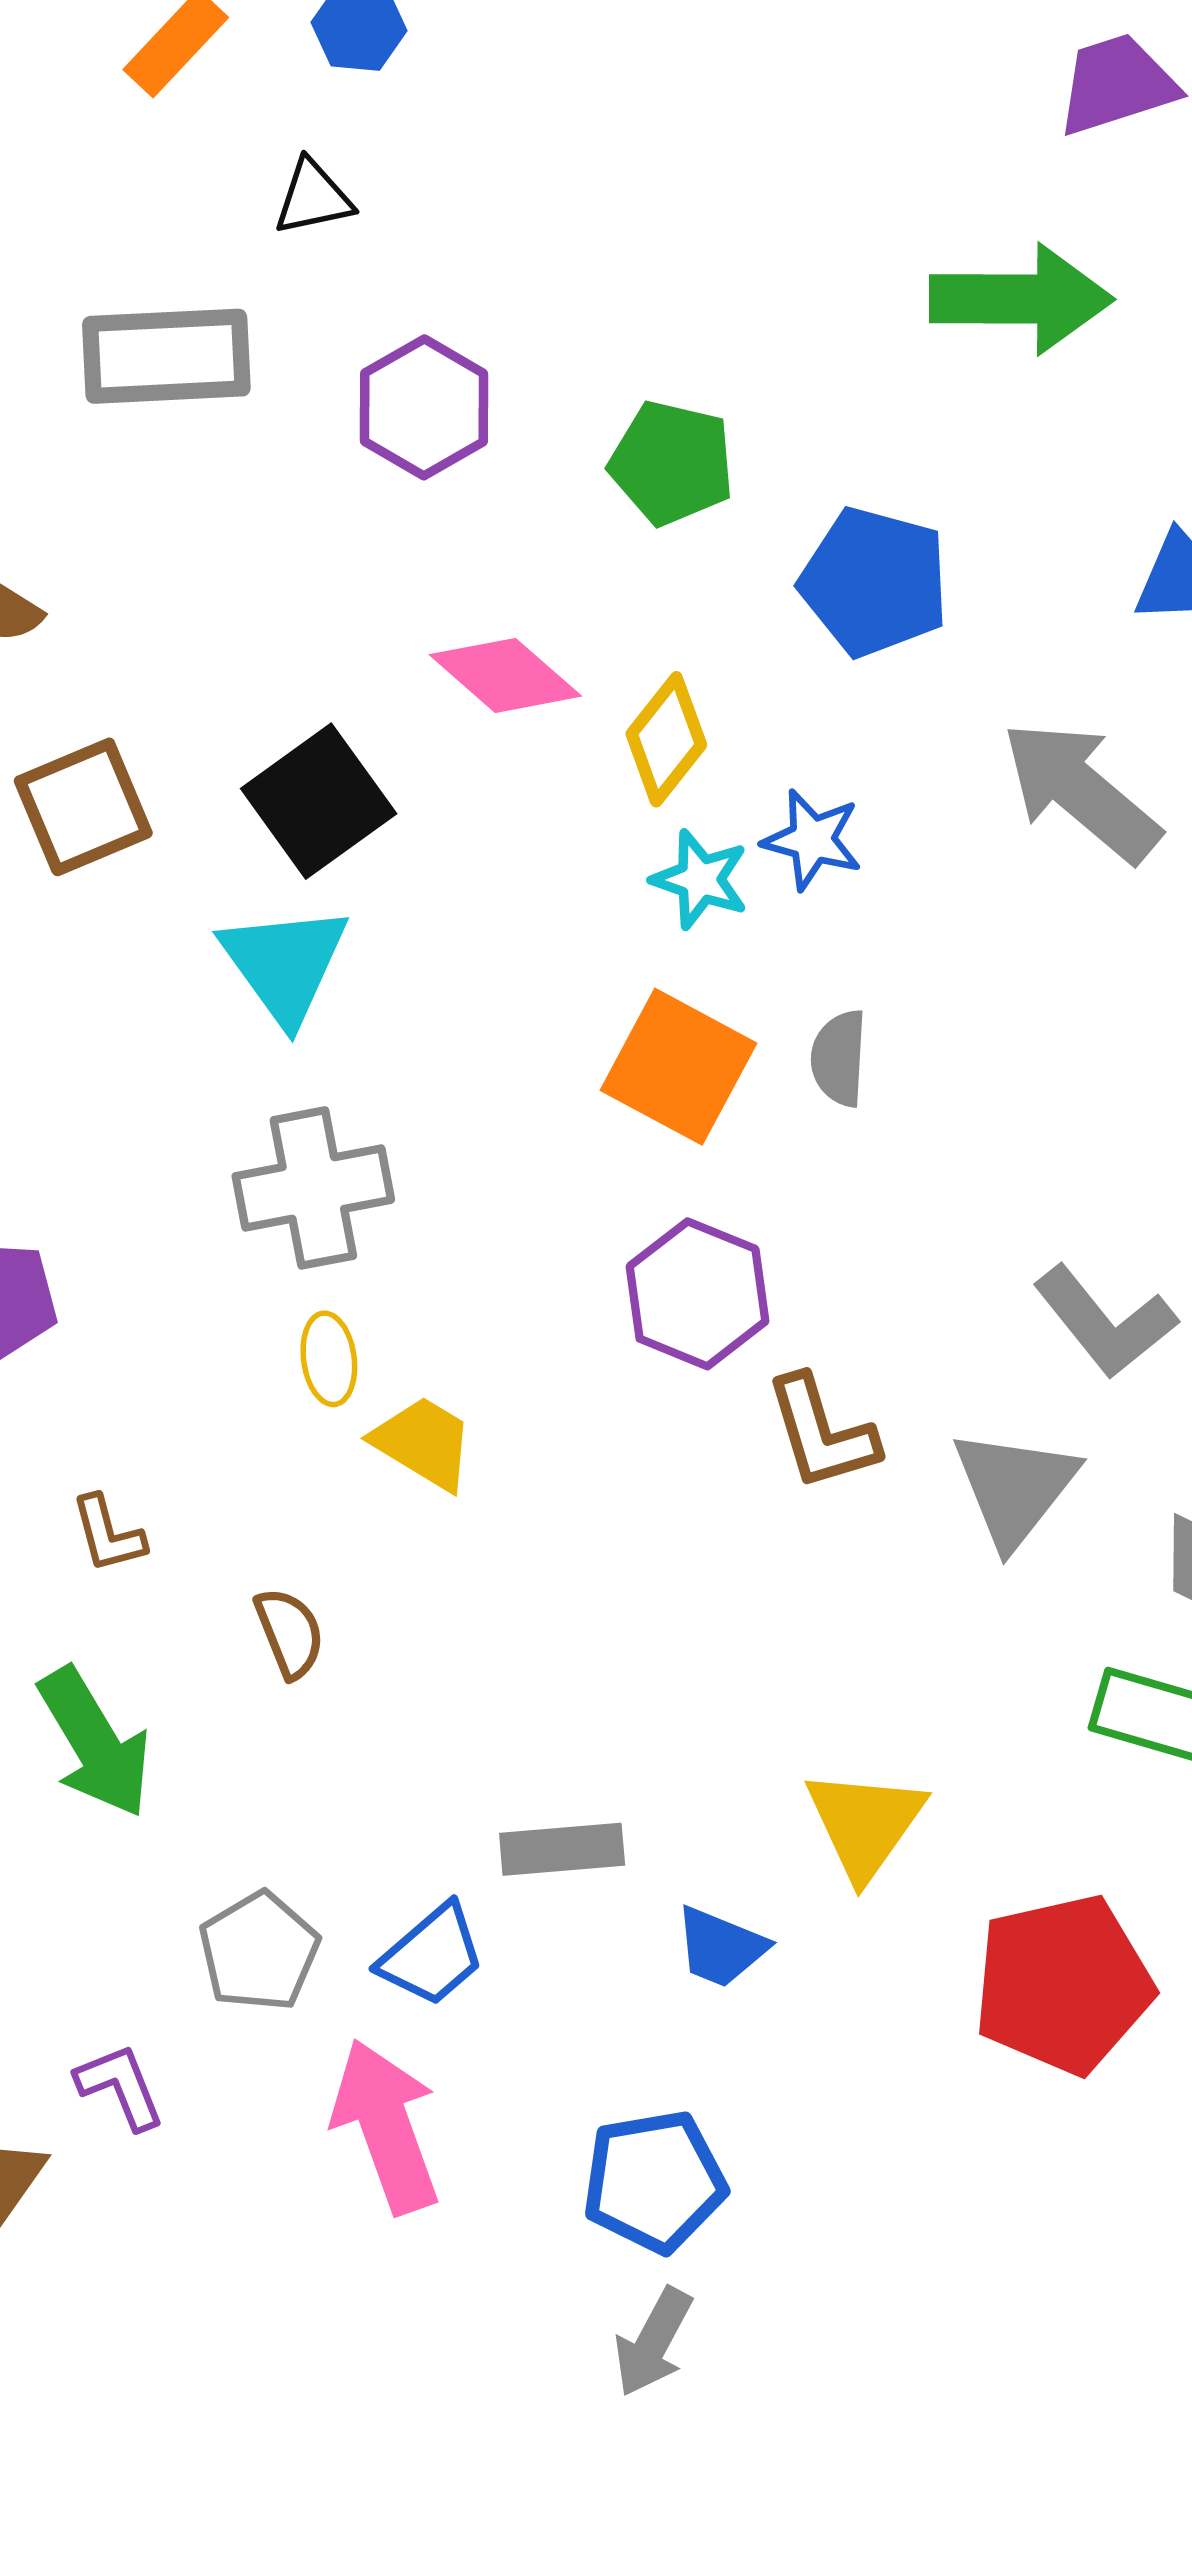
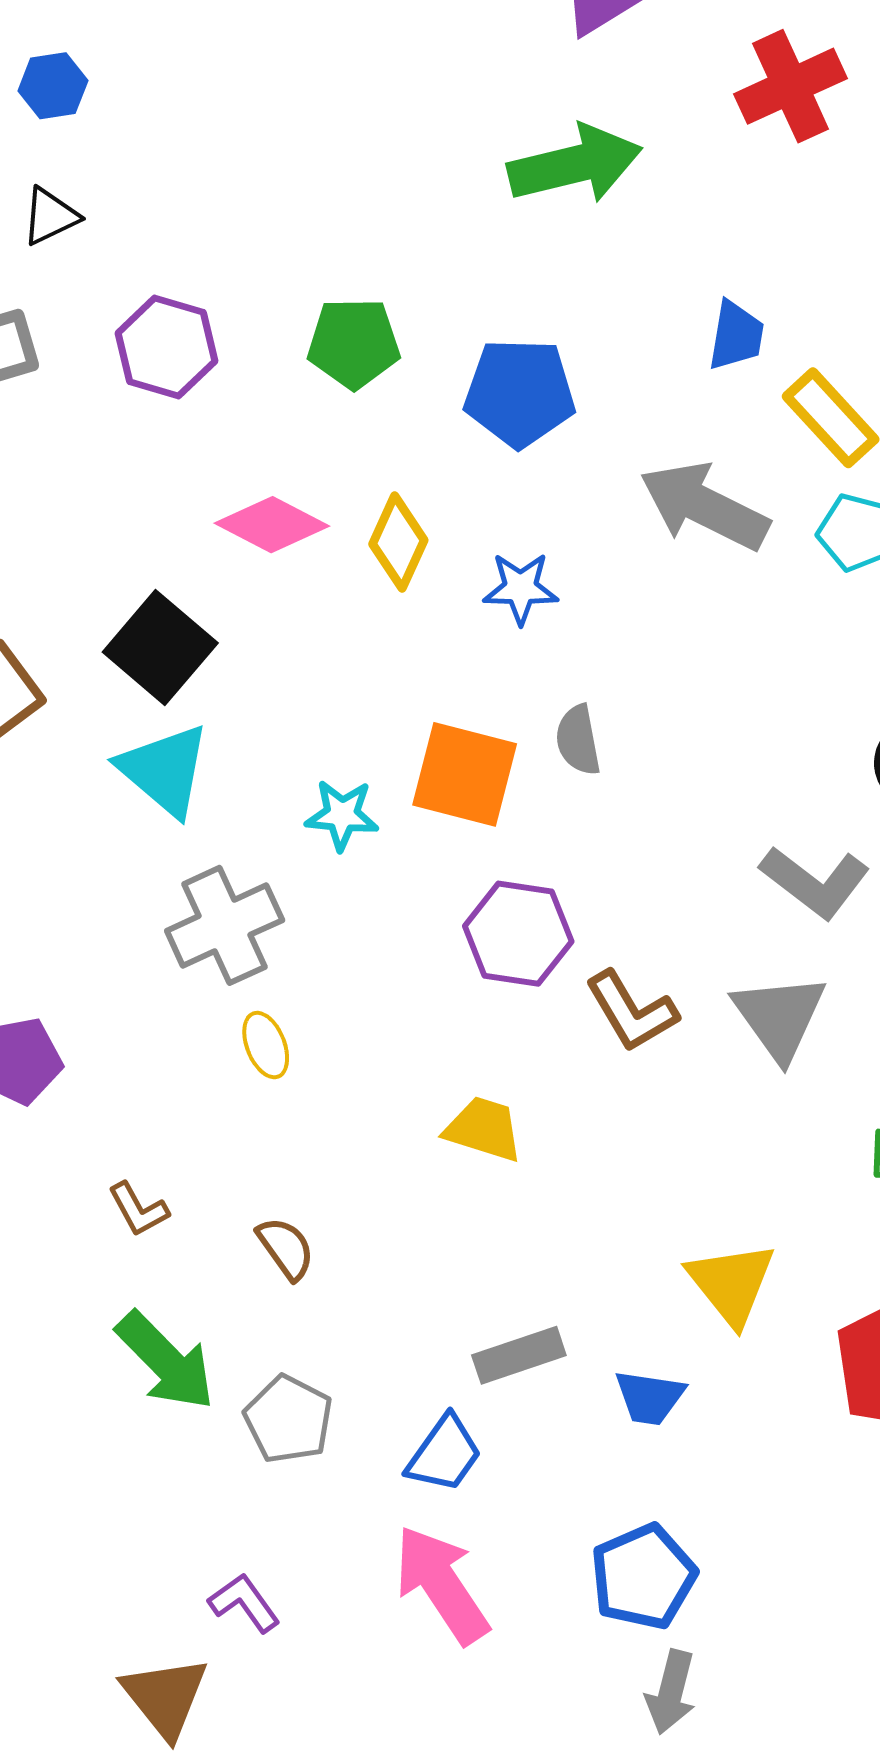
cyan star: (700, 879) -> (342, 815), moved
yellow trapezoid: (423, 1443) -> (484, 1129), moved
gray pentagon: (259, 1951) -> (288, 1419), moved

